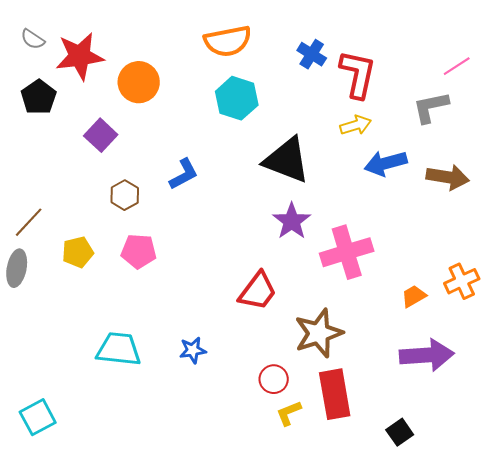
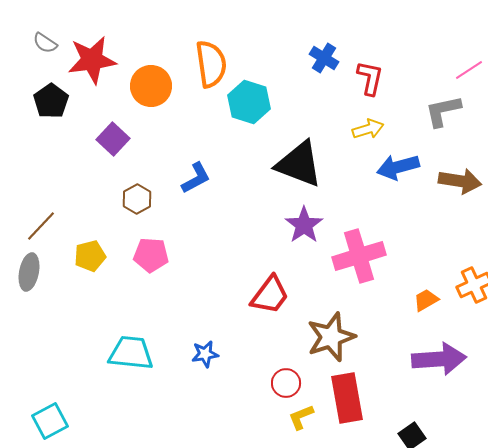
orange semicircle: (228, 41) -> (211, 64), moved, turned -87
red L-shape: (358, 74) -> (370, 78), size x0.7

